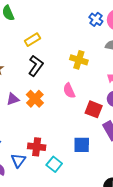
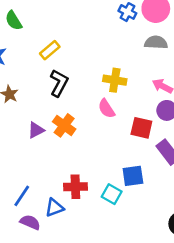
yellow cross: (79, 60) -> (115, 80), moved
blue triangle: (18, 160) -> (54, 208), turned 42
cyan square: (54, 164) -> (112, 194), moved

